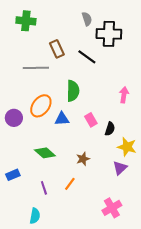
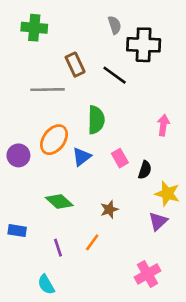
blue triangle: (62, 119) -> (82, 157), turned -35
blue rectangle: (13, 175) -> (17, 231), turned 32
cyan semicircle: (35, 216) -> (46, 285), turned 140

